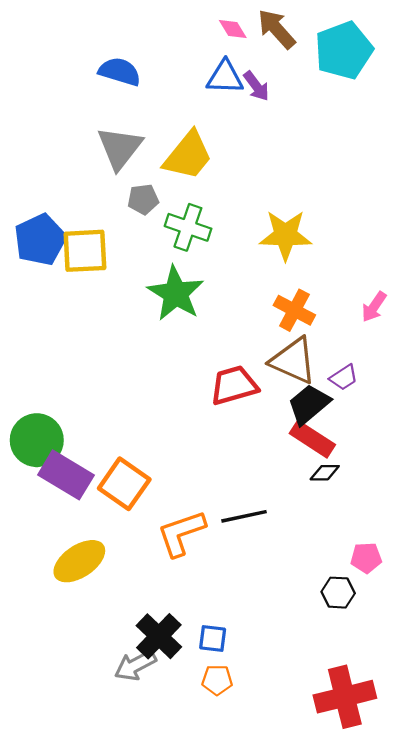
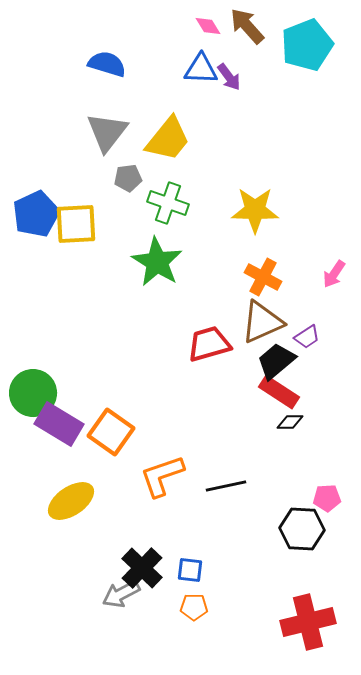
brown triangle: (293, 361) -> (262, 322), turned -48
black line: (244, 516) -> (226, 486), moved
black hexagon: (338, 593) -> (302, 529), size x1.5

